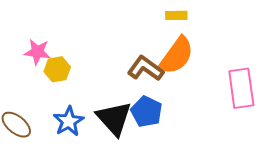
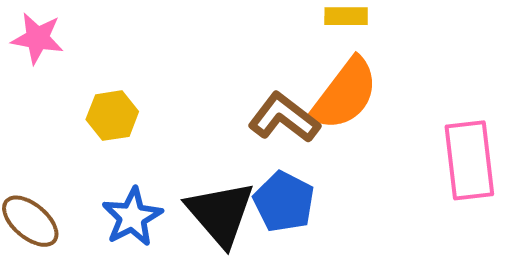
pink star: (37, 52) -> (37, 38), moved

